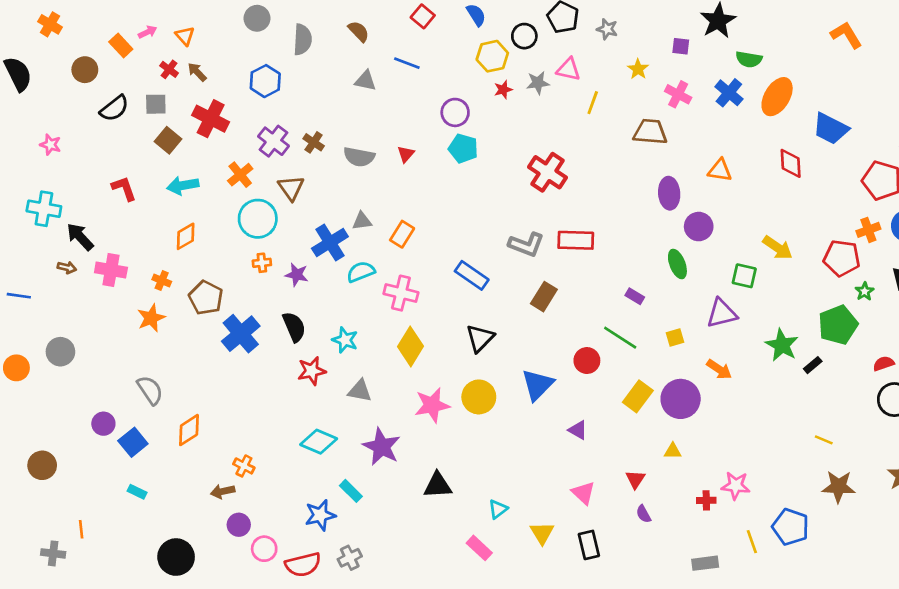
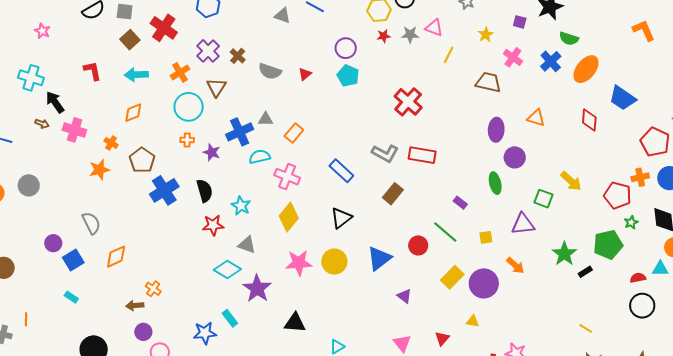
cyan diamond: (319, 442) -> (227, 269), moved

